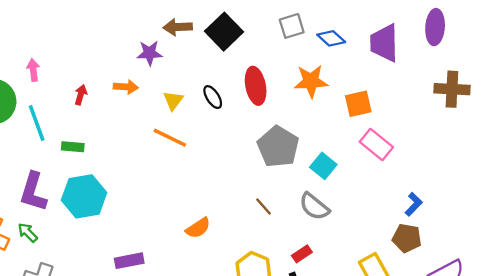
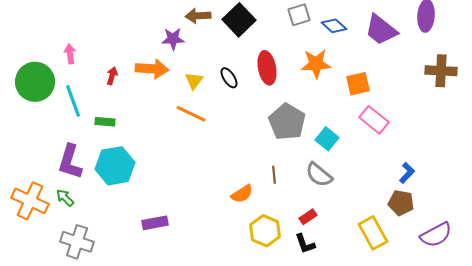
purple trapezoid: (384, 43) -> (381, 30), turned -51
orange arrow: (126, 87) -> (152, 69), size x1.5
brown line: (263, 207) -> (274, 175), turned 36
orange semicircle: (198, 228) -> (242, 194), moved

